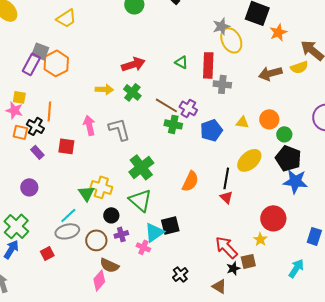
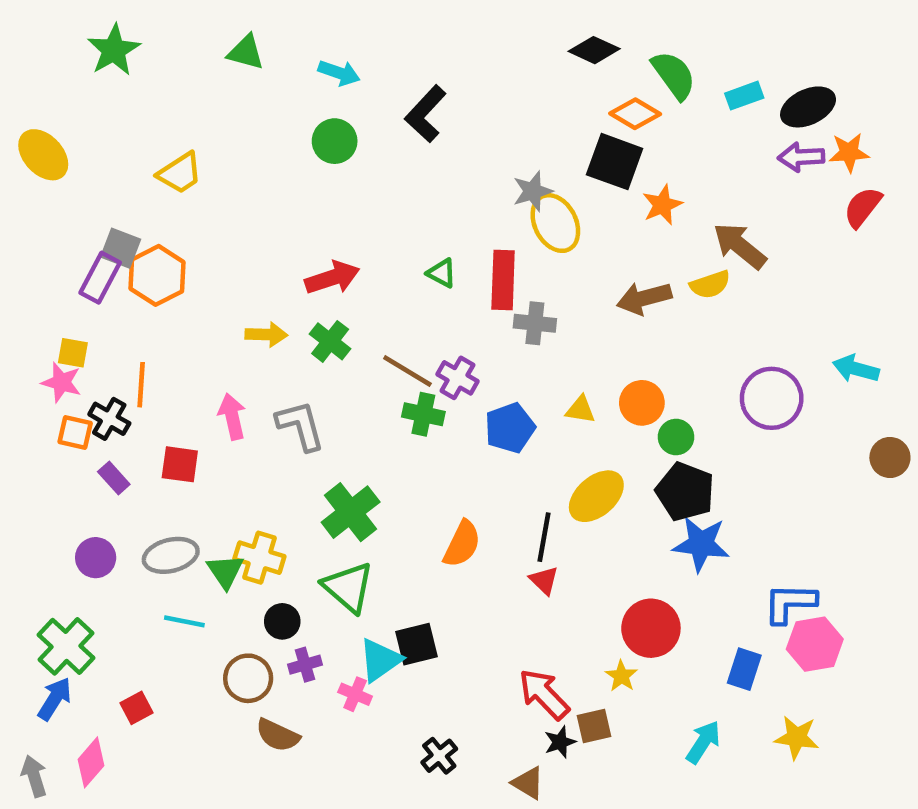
cyan line: (68, 215) -> (184, 621), turned 54
gray ellipse: (67, 231) -> (171, 555), moved
pink diamond: (99, 280) -> (91, 762), moved

